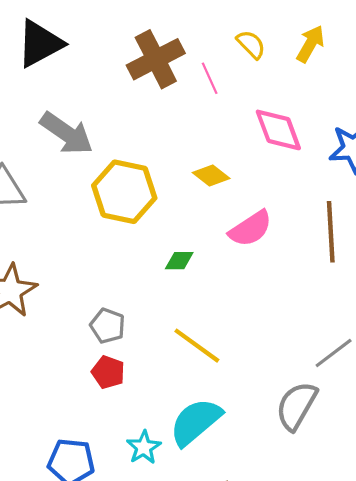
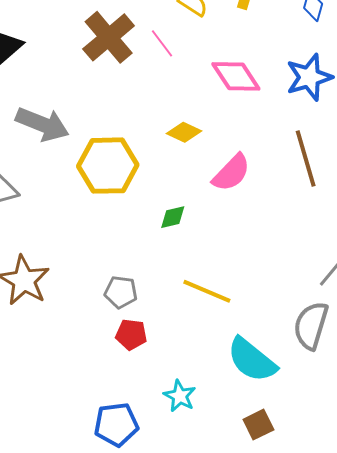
cyan semicircle: (196, 422) -> (252, 360), moved, turned -88

